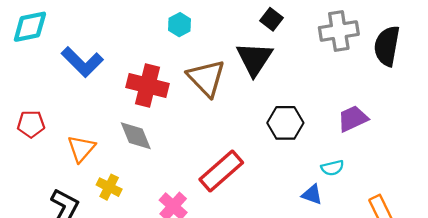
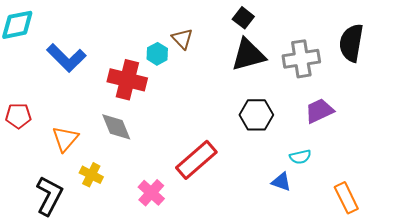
cyan hexagon: (180, 25) -> (157, 54), moved
gray cross: (339, 31) -> (301, 59), moved
black triangle: (254, 59) -> (248, 55), moved, turned 42
brown triangle: (206, 78) -> (182, 39), moved, size x0.6

